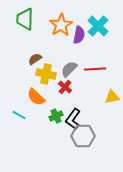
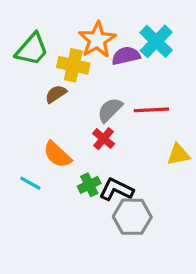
green trapezoid: (25, 19) -> (32, 49), moved, turned -140
purple semicircle: (79, 35) -> (126, 56), turned -114
yellow cross: (46, 74) -> (73, 65), moved
black L-shape: (73, 119) -> (116, 190), turned 80

